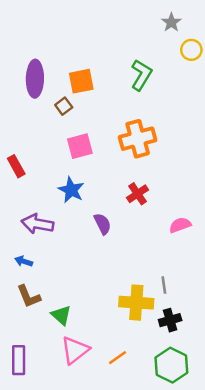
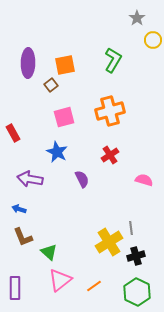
pink semicircle: (180, 225) -> (144, 180), turned 36
yellow cross: (136, 303) -> (109, 242), turned -36

